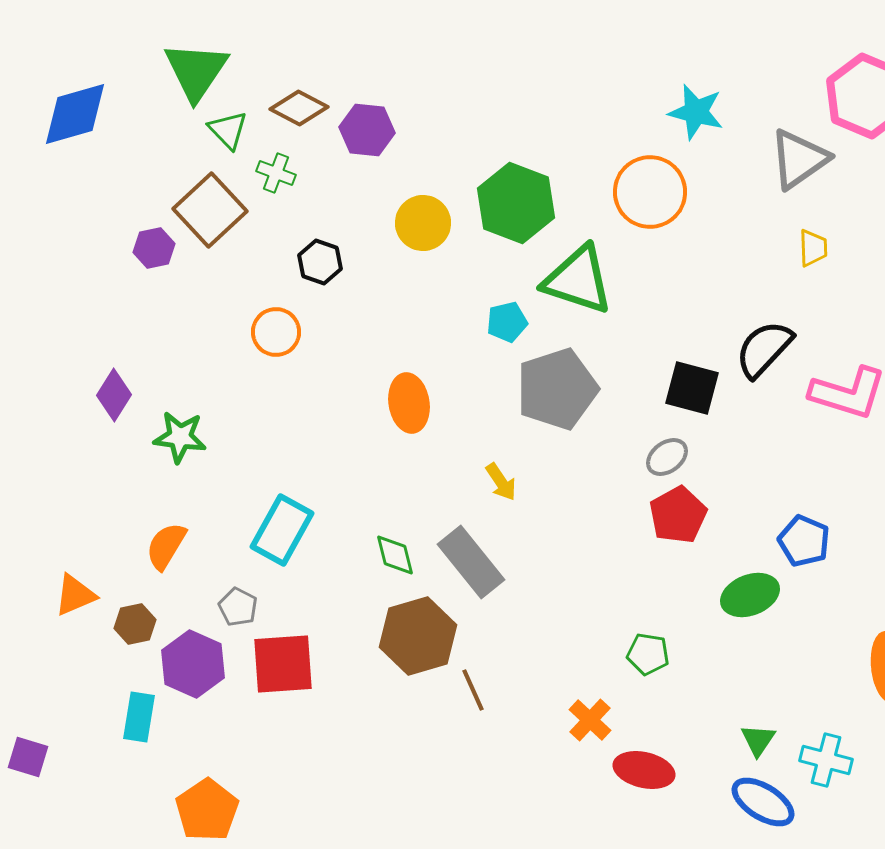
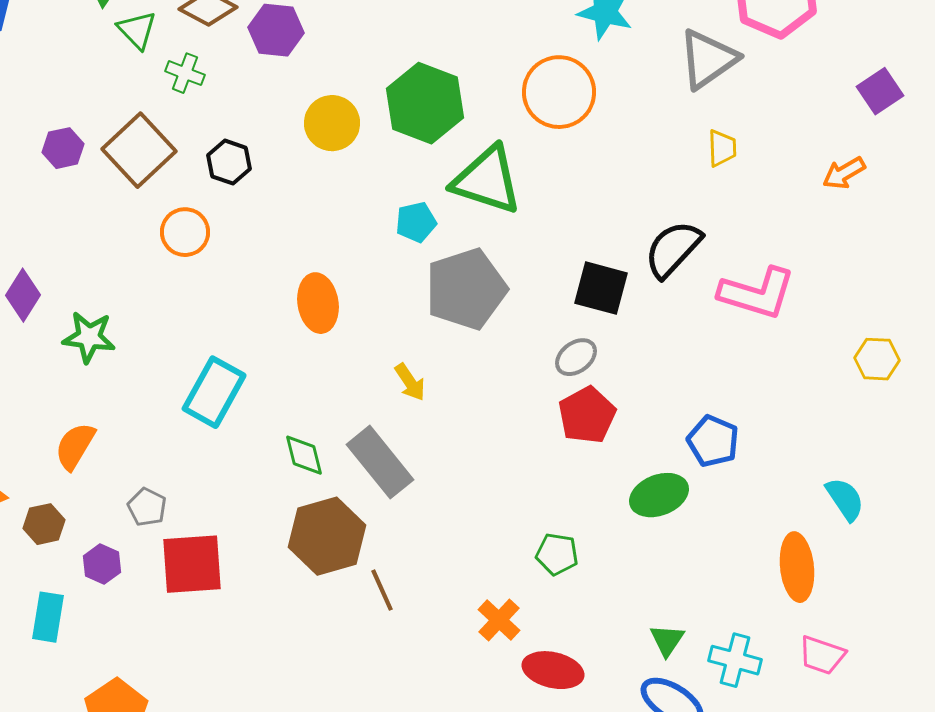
brown square: (210, 210) -> (139, 150), moved
cyan rectangle: (282, 530) -> (214, 392), moved
purple hexagon: (193, 664) -> (102, 564), size x0.6

